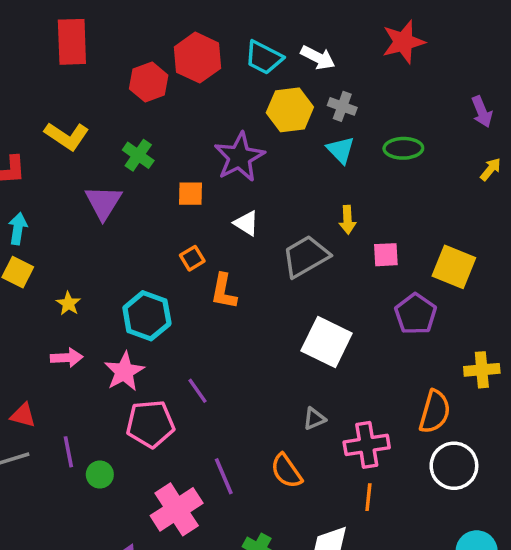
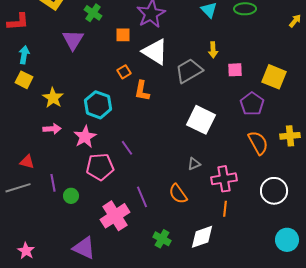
white triangle: (246, 223) -> (155, 52), size x1.8
yellow star: (68, 304) -> (53, 98), size x1.5
orange semicircle: (435, 412) -> (258, 143), moved, turned -45

